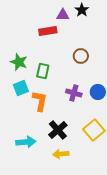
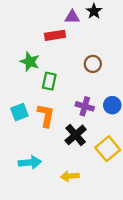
green star: (19, 62) -> (30, 62), moved
cyan square: (21, 88) -> (19, 112), moved
black cross: (58, 130) -> (76, 135), moved

